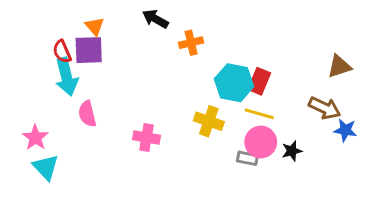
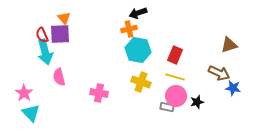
black arrow: (155, 19) -> (138, 13), moved, turned -48
cyan hexagon: (234, 83) -> (138, 50), moved

